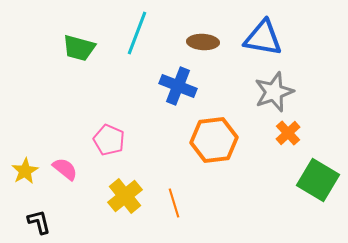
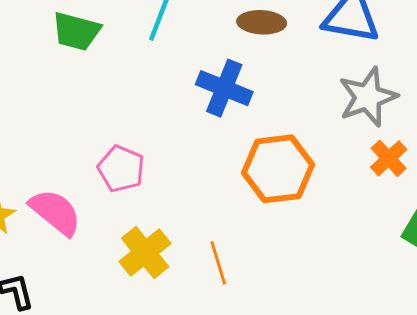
pink semicircle: (65, 169) -> (55, 212), size x1.4

